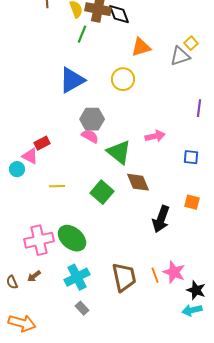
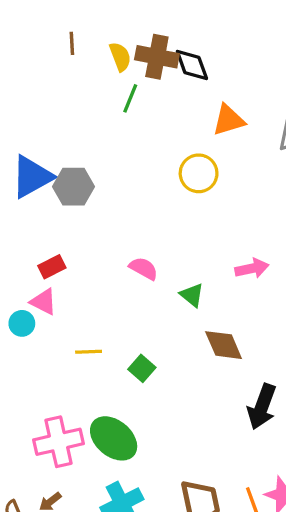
blue triangle: (72, 80) -> (32, 177), moved
gray hexagon: (92, 119) -> (74, 187), moved
red rectangle: (42, 143) -> (52, 267), moved
green triangle: (119, 152) -> (192, 295), size x0.6
green square: (102, 192) -> (142, 368), moved, size x0.7

